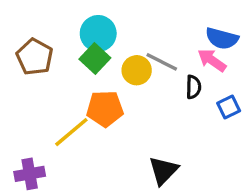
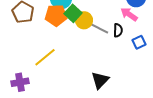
green square: (95, 59) -> (73, 13), moved
gray line: (162, 62) -> (99, 28), moved
orange pentagon: (105, 109) -> (56, 15), moved

